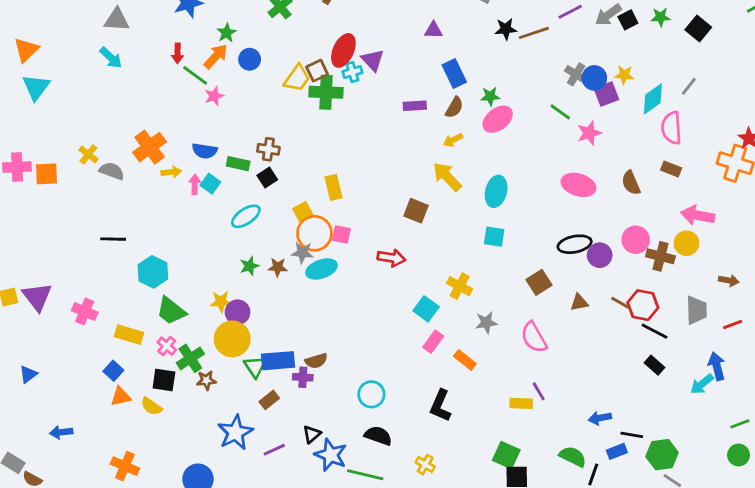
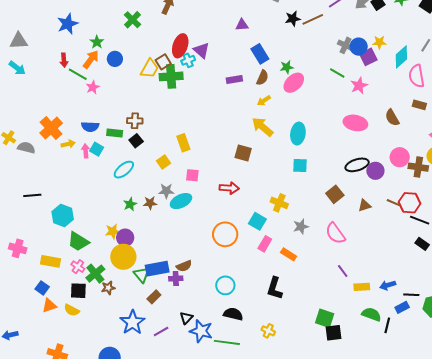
orange circle: (314, 233) -> (225, 234), moved
yellow rectangle: (521, 403) -> (362, 287), moved

